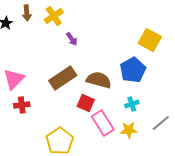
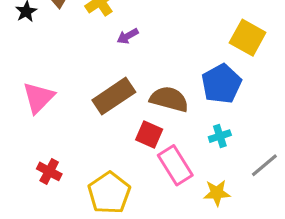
purple arrow: (72, 39) -> (128, 36), turned 96
red cross: (22, 105) -> (49, 171), moved, turned 35
yellow star: (129, 130) -> (217, 193), moved

